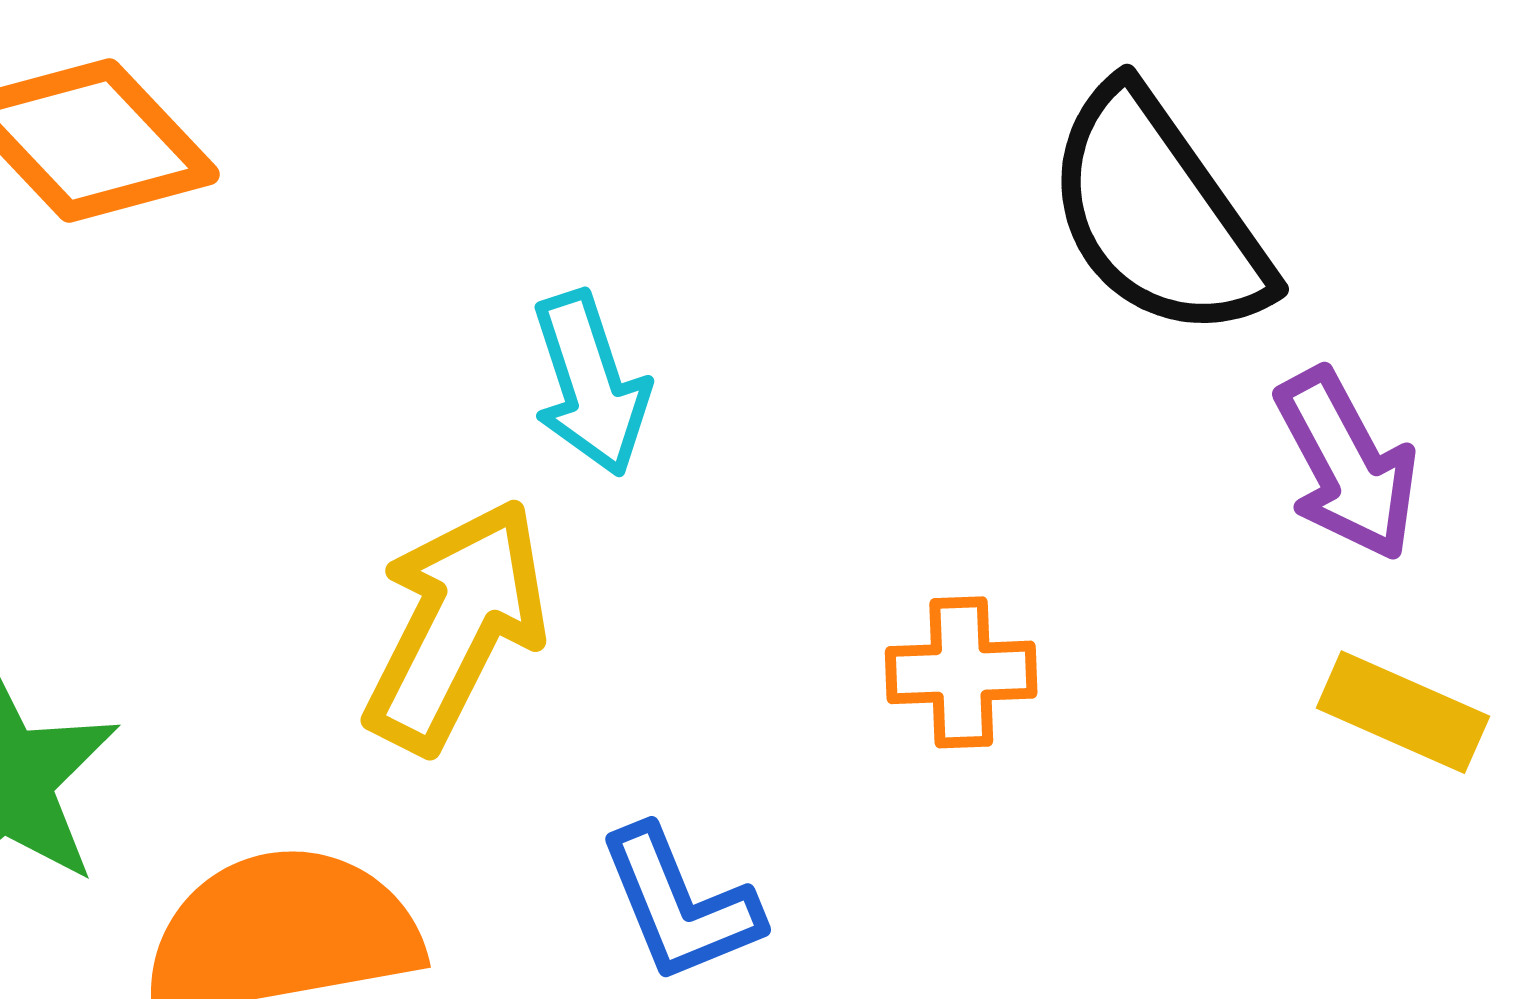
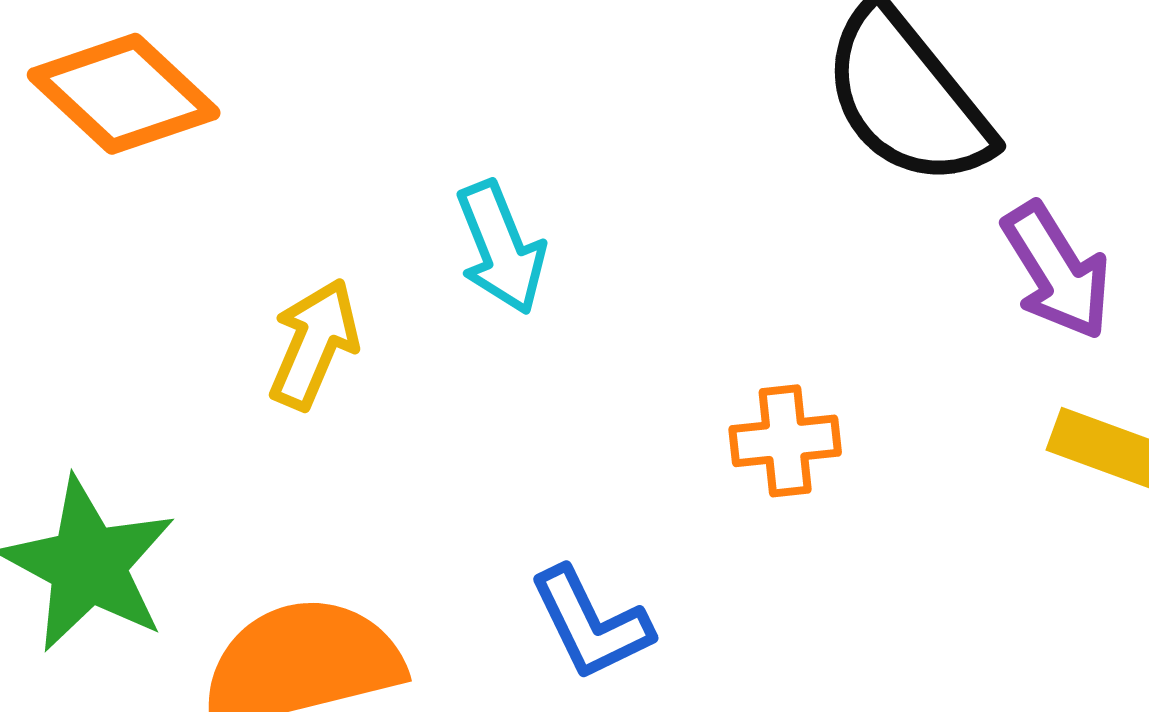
yellow arrow: (456, 625) -> (314, 344), moved, size x0.7

